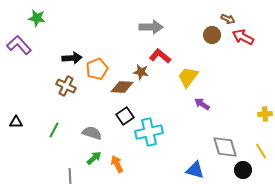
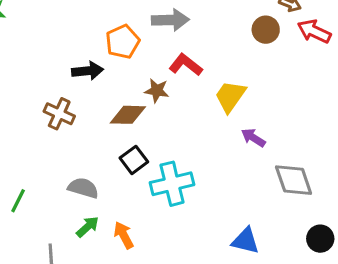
black arrow: (72, 58) -> (88, 71), moved
orange pentagon: (97, 69) -> (123, 42), moved
brown cross: (66, 86) -> (59, 114), moved
green line: (54, 130) -> (18, 201), moved
gray diamond: (225, 147) -> (294, 180), moved

